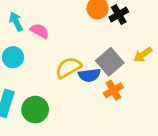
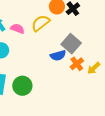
yellow arrow: (143, 55) -> (94, 68), moved
yellow semicircle: (68, 68) -> (41, 23), moved

